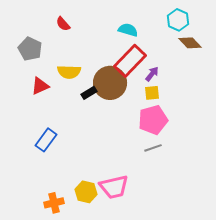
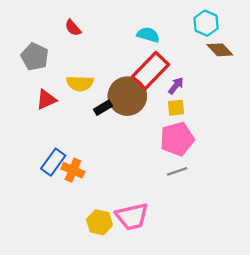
orange cross: (54, 203) -> (73, 170), moved, turned 36

